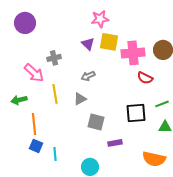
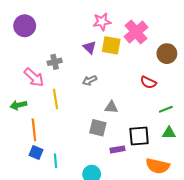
pink cross: (133, 53) -> (136, 32), moved, turned -35
gray triangle: (80, 99) -> (111, 107), moved, turned 32
black square: (136, 113) -> (139, 136), moved

